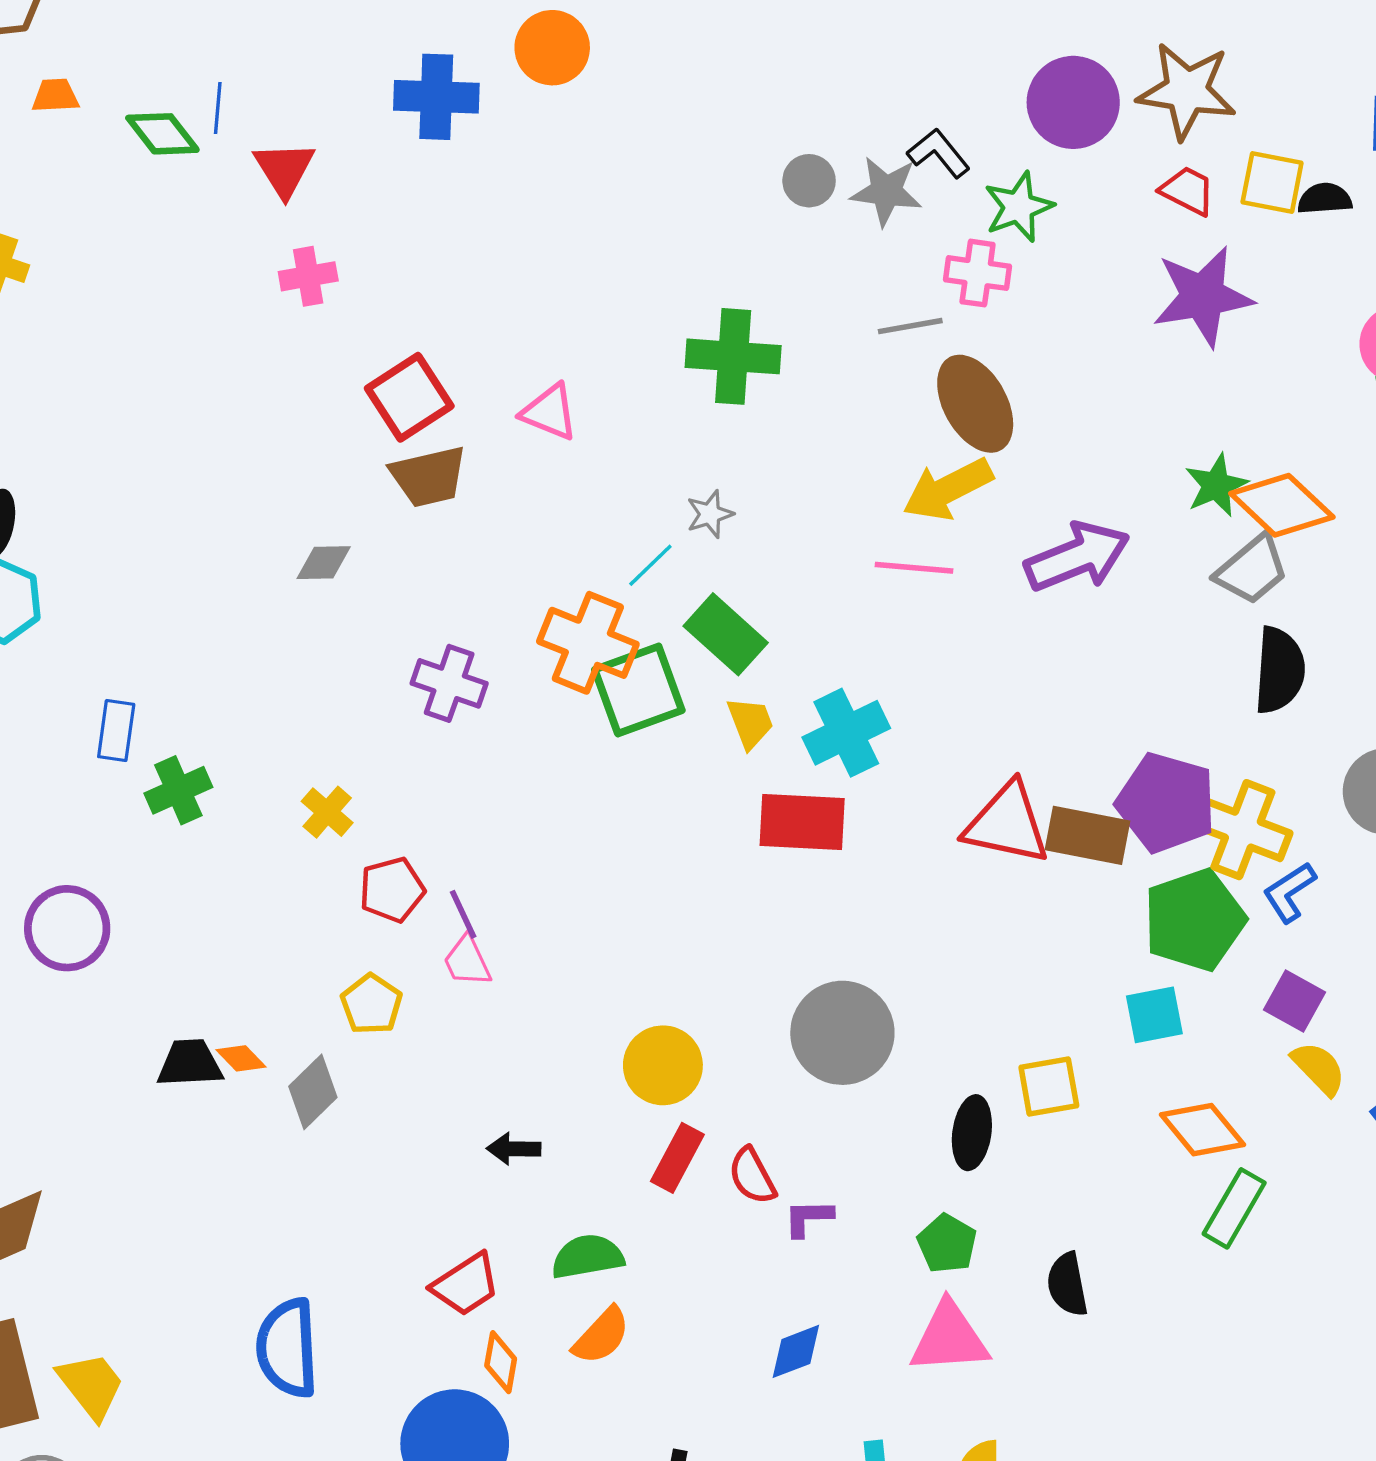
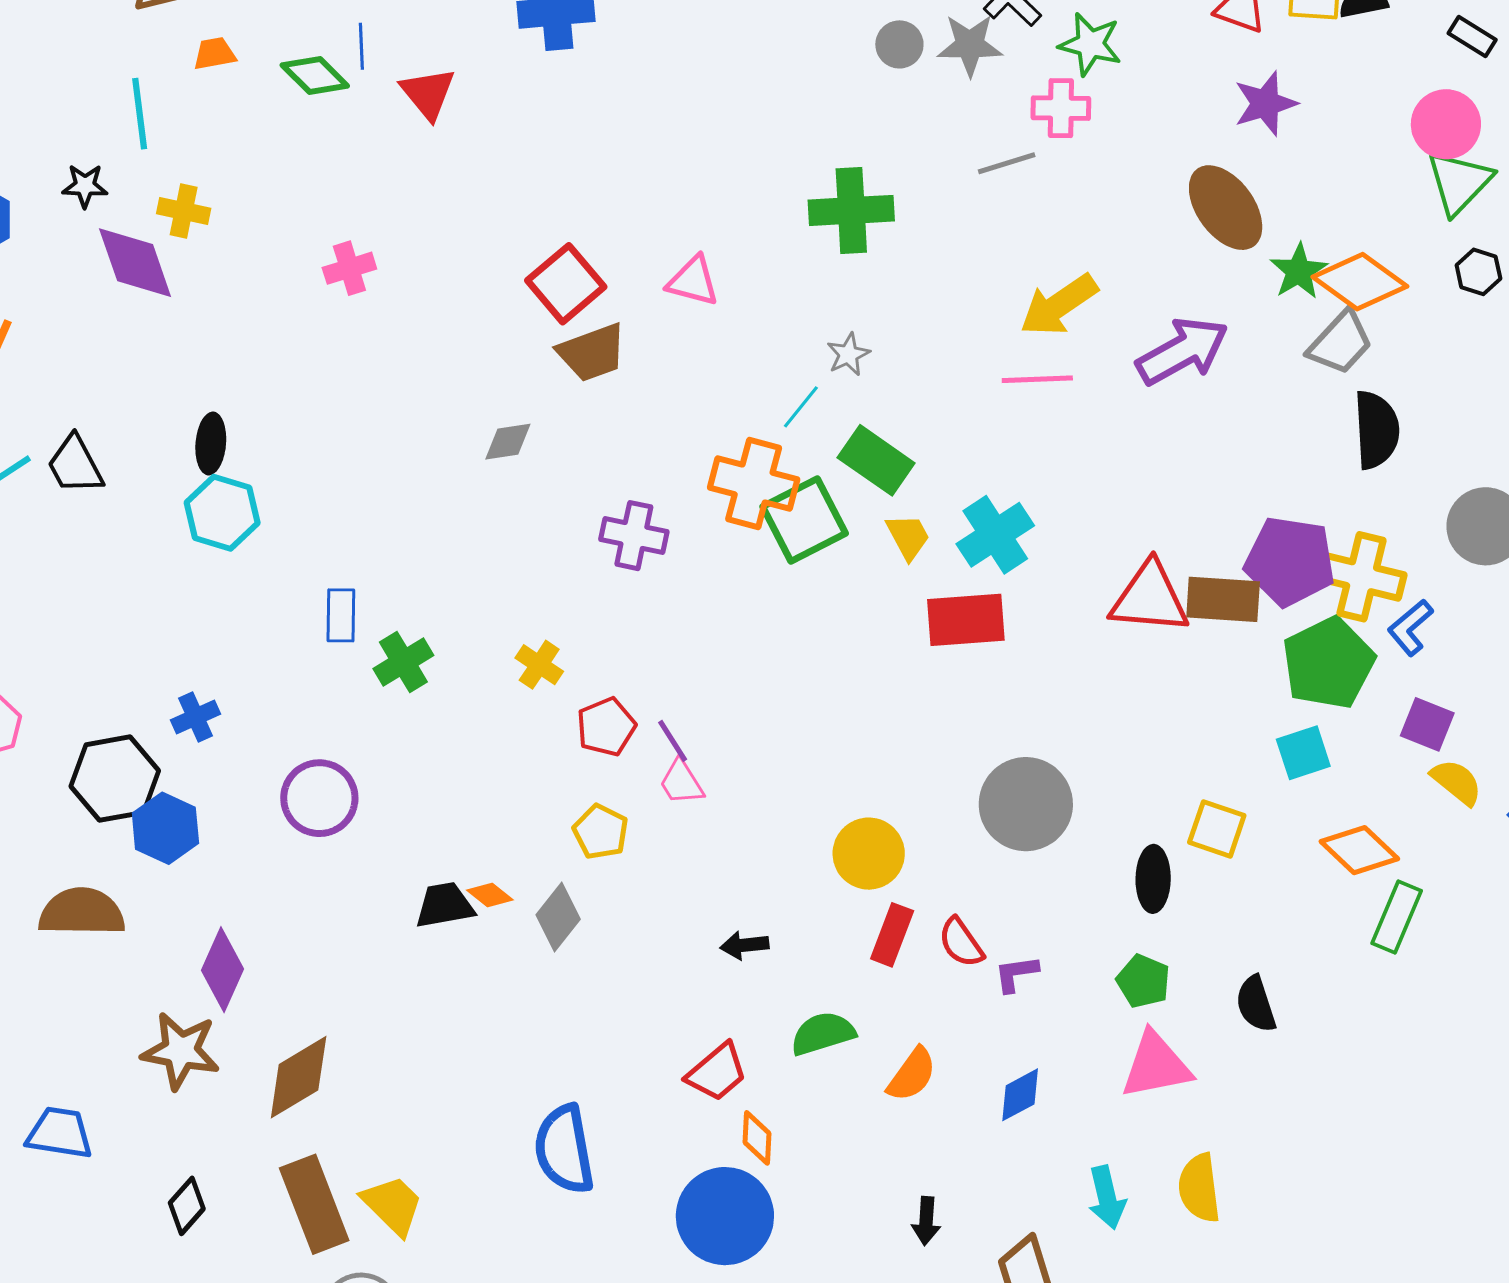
green star: (1019, 207) -> (1090, 44), turned -30
pink cross: (308, 276) -> (349, 268), moved
purple star: (1203, 296) -> (1265, 104), size x0.7
brown ellipse: (975, 404) -> (1226, 208), moved
yellow square: (1049, 1087) -> (1217, 829), turned 36
orange semicircle: (601, 1336) -> (912, 1075), moved

